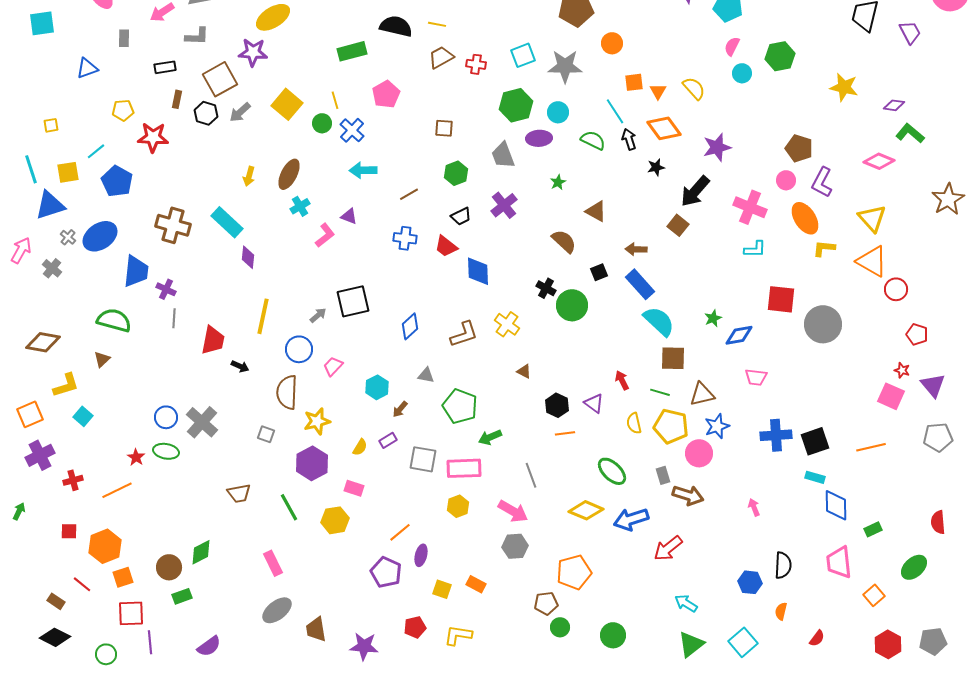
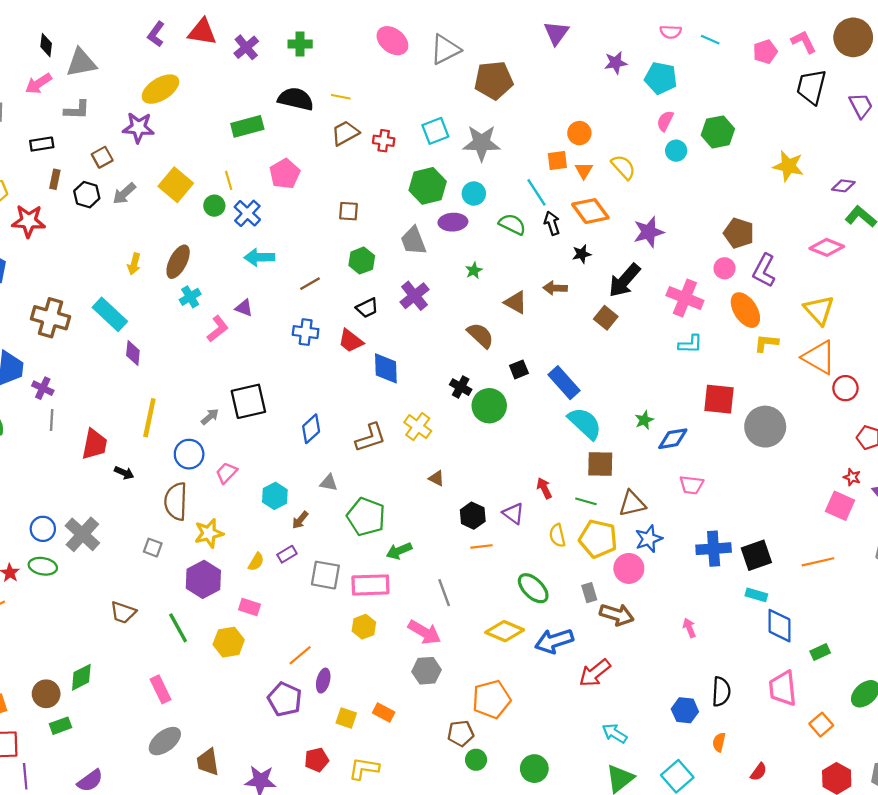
orange circle: (612, 43) -> (579, 133), moved
brown square: (220, 79) -> (102, 157), size x0.6
brown arrow: (636, 249) -> (555, 288), moved
brown trapezoid: (239, 493) -> (123, 612), turned 30

